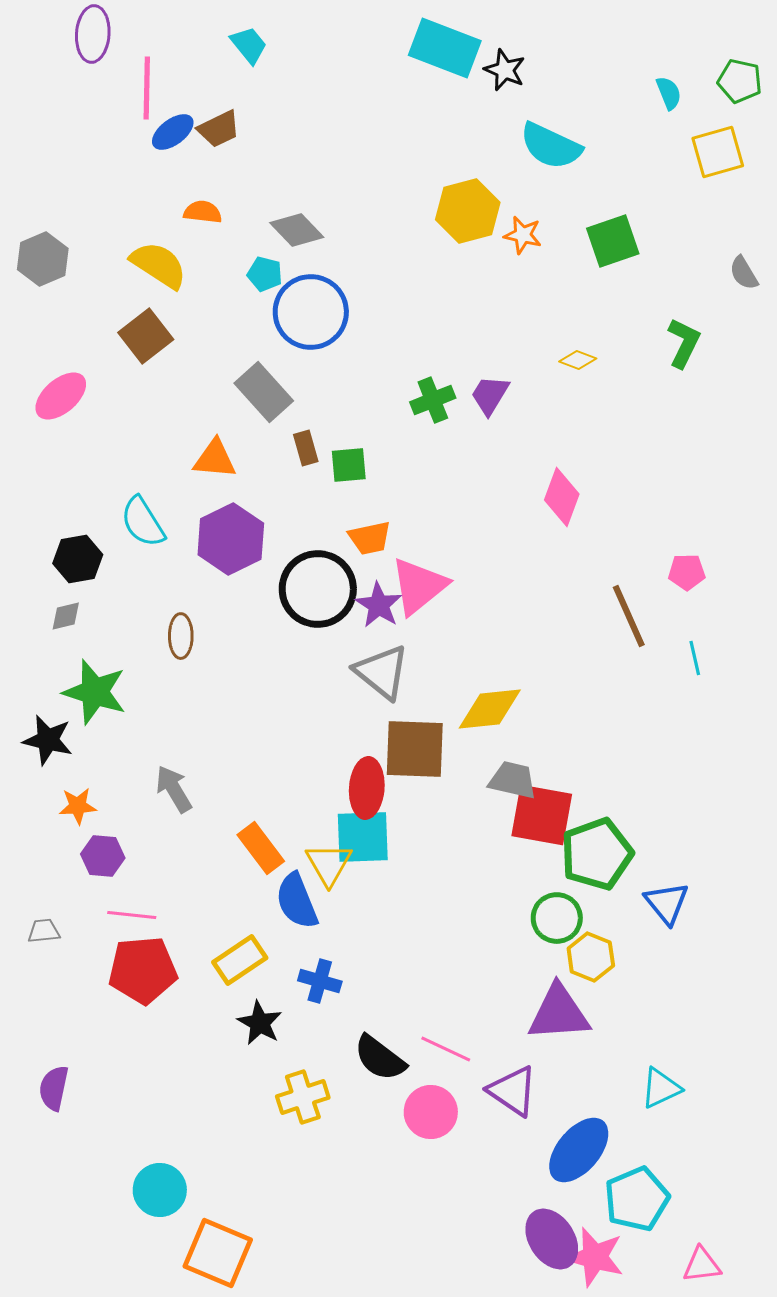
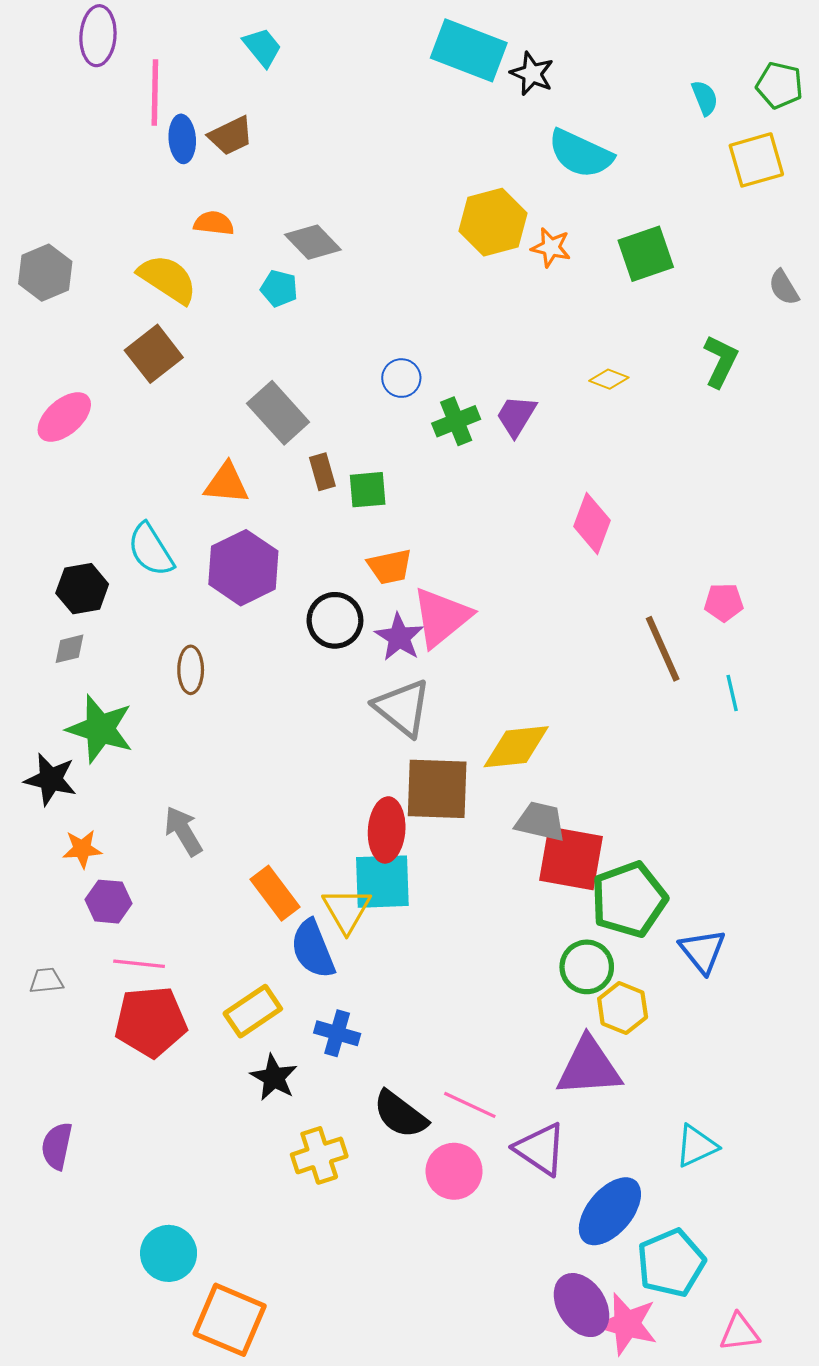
blue ellipse: (173, 132) -> (182, 139), turned -57
blue circle: (311, 312) -> (401, 378), moved, size x0.5
black circle: (318, 589) -> (335, 620), size x0.7

